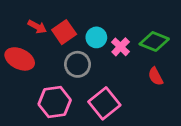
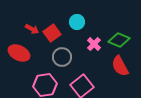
cyan circle: (96, 37) -> (77, 22), moved
red semicircle: (156, 76) -> (120, 66), size x1.5

